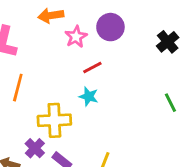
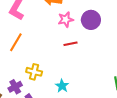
cyan star: (89, 96) -> (62, 86), moved
yellow cross: (54, 120) -> (34, 72), size x0.7

